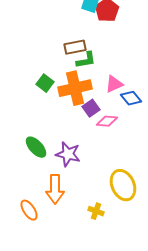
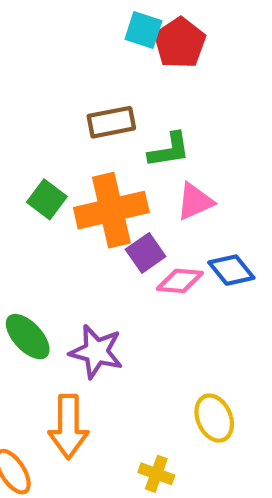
green L-shape: (86, 60) -> (169, 150), moved
blue diamond: (131, 98) -> (231, 270), moved
yellow ellipse: (123, 185) -> (214, 418), size x0.7

